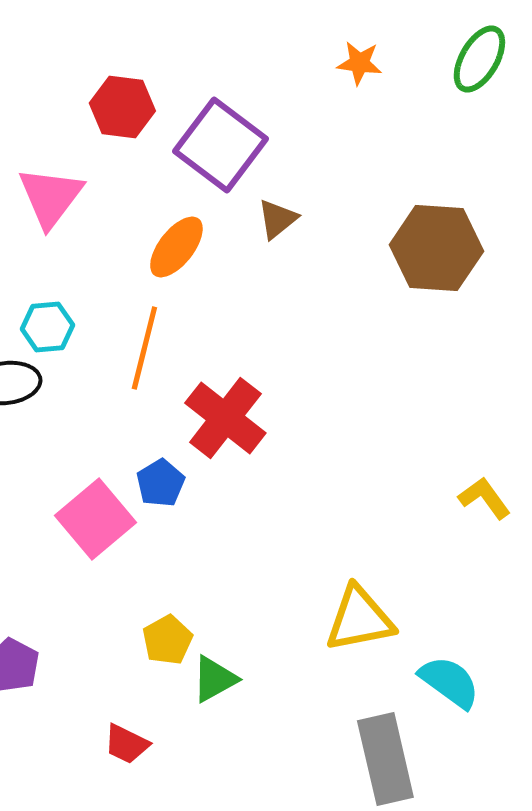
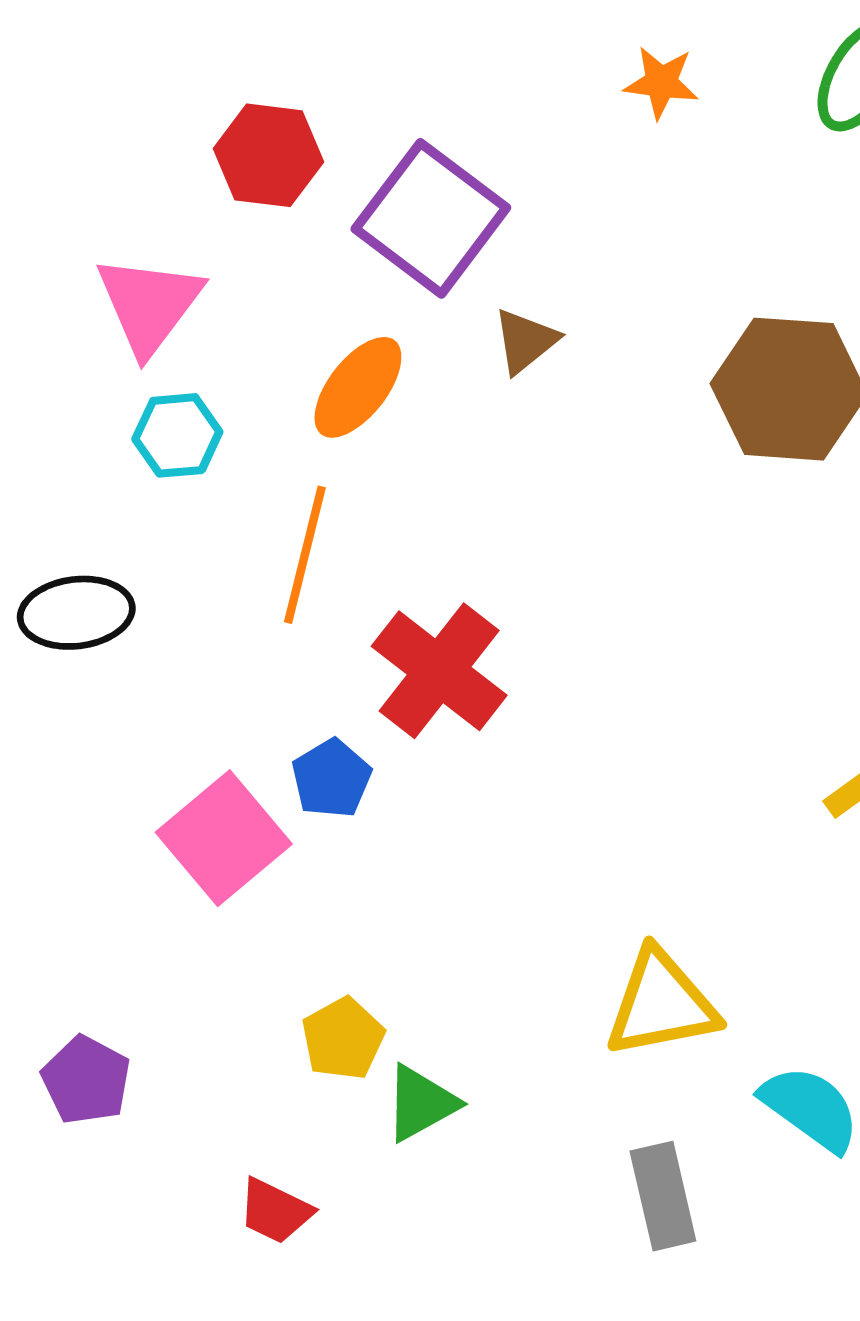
cyan hexagon: (47, 327) -> (177, 435), moved
gray rectangle: (385, 759) -> (663, 1196), moved, size x0.7

